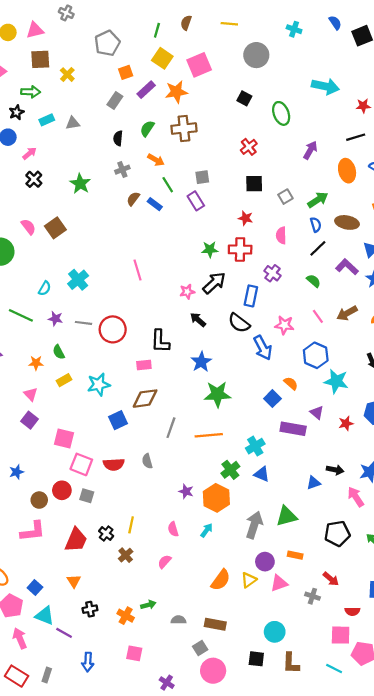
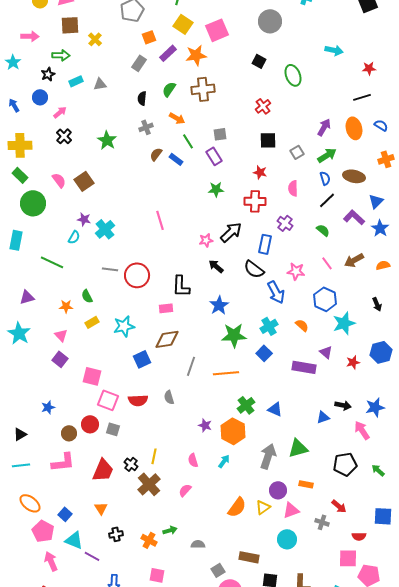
cyan arrow: (325, 86) -> (334, 50), size x0.7
purple arrow: (310, 150) -> (324, 127), moved
green star: (210, 249) -> (216, 189), moved
purple star: (55, 319) -> (84, 219), moved
cyan star: (336, 381) -> (344, 323), turned -30
blue square: (272, 399) -> (264, 353), moved
cyan cross: (255, 446) -> (269, 326), moved
brown cross: (126, 555) -> (149, 484), size x1.6
brown rectangle: (215, 624) -> (249, 557), moved
cyan circle: (275, 632) -> (287, 539), moved

